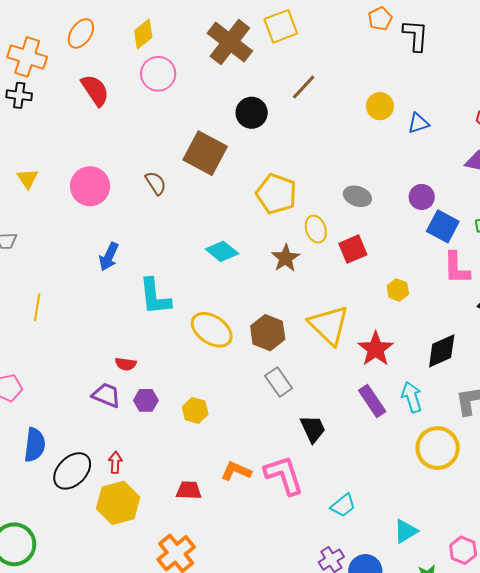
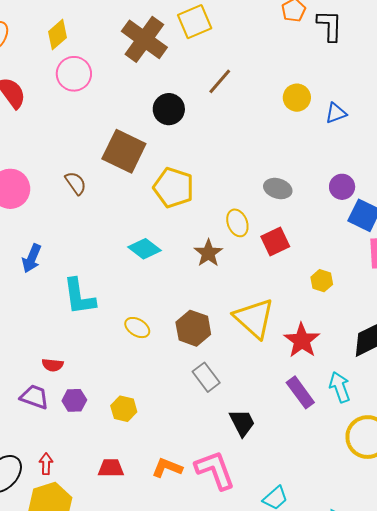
yellow pentagon: (276, 194) -> (174, 188), moved
yellow ellipse: (212, 330) -> (137, 328), size x0.6
red trapezoid: (189, 490) -> (111, 468), moved

